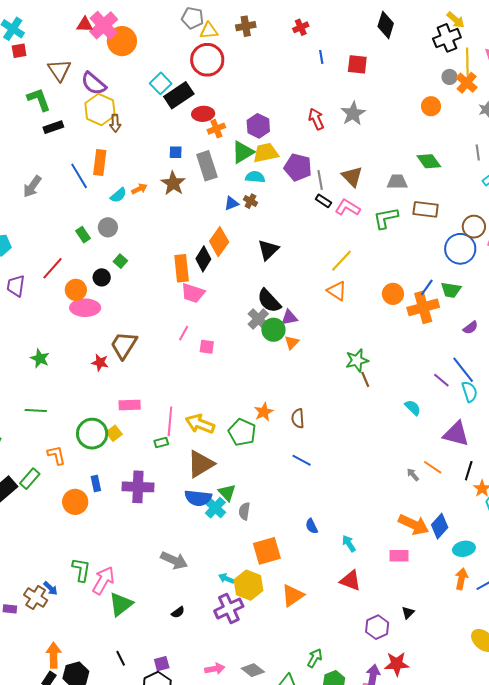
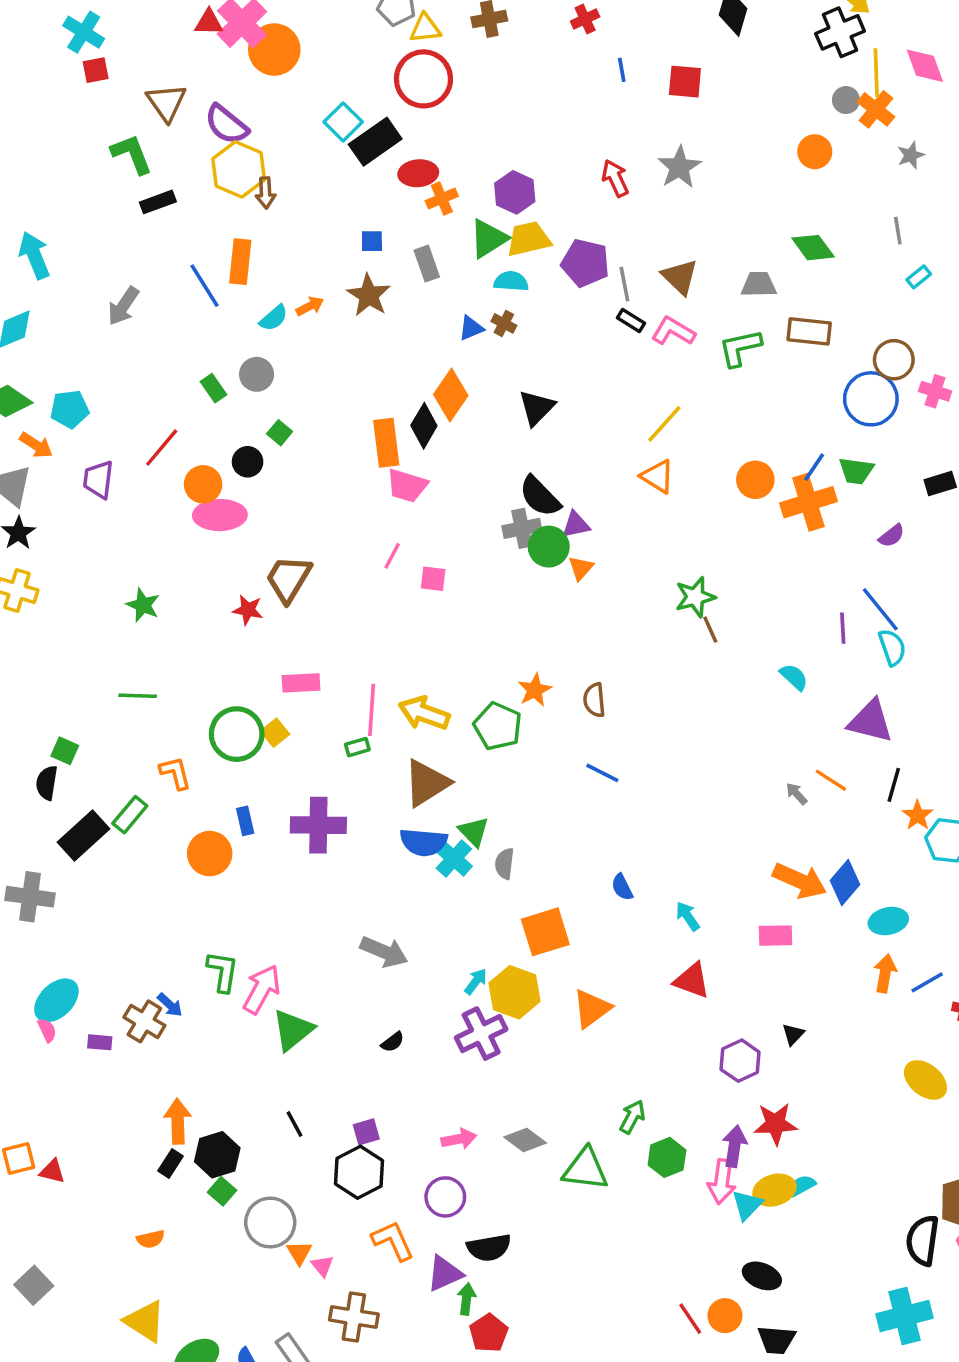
gray rectangle: (207, 166) -> (427, 264), size x0.7
gray cross: (258, 319) -> (522, 528), turned 35
purple line: (441, 380) -> (843, 628), turned 48
cyan arrow: (226, 579) -> (476, 981), turned 105

